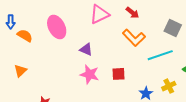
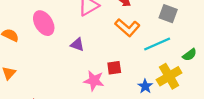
pink star: (90, 74) -> (94, 81), moved
yellow cross: (169, 86) -> (169, 76), size x1.6

